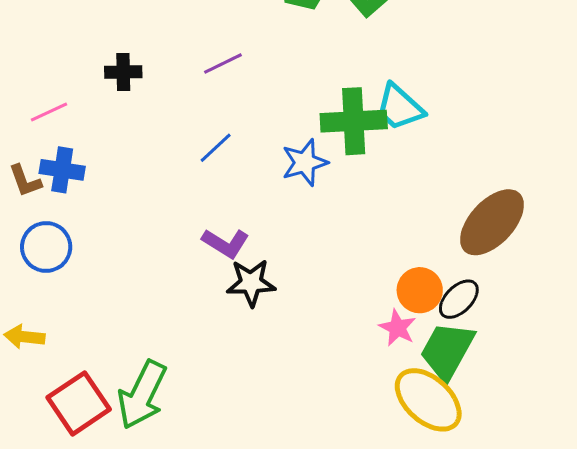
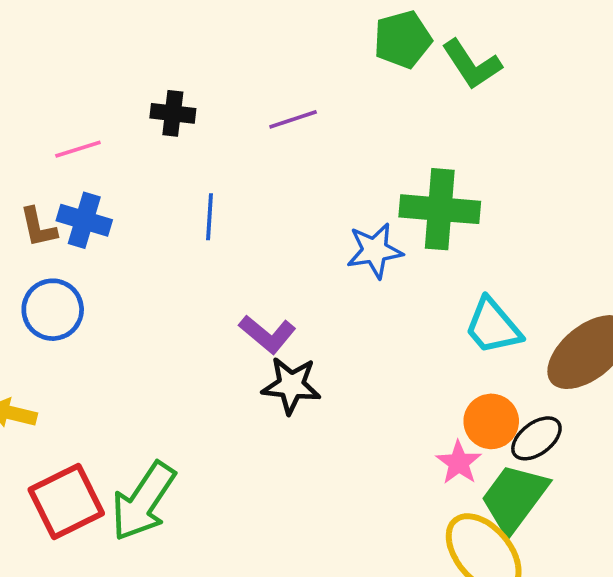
cyan trapezoid: (399, 107) -> (493, 326), moved
blue line: (216, 148) -> (210, 217), moved, turned -51

